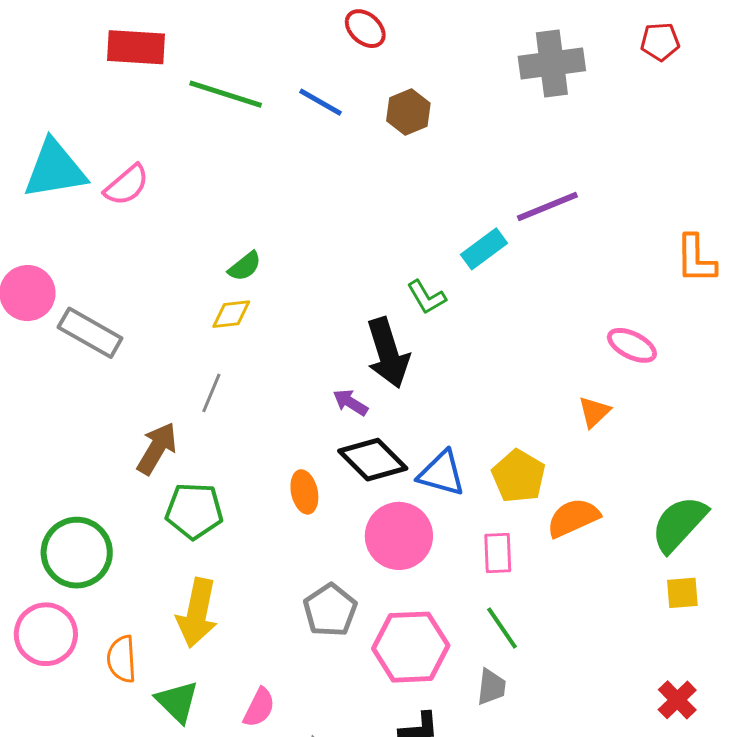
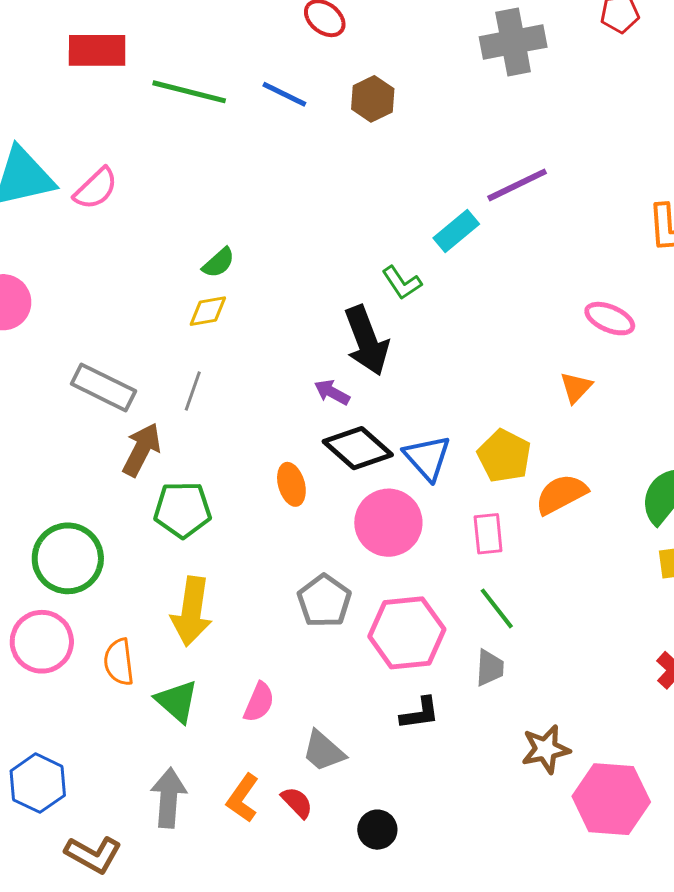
gray rectangle: (90, 333) -> (103, 387), moved
blue triangle: (442, 473) -> (427, 458), turned 36

